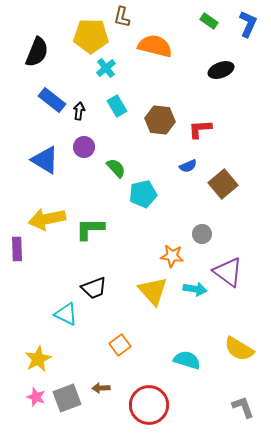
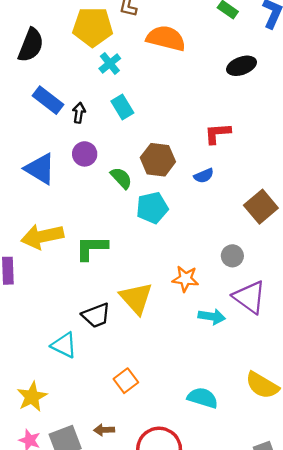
brown hexagon: (160, 120) -> (158, 160), moved
brown square: (223, 184) -> (261, 207), moved
gray circle: (202, 234) -> (232, 256), moved
yellow triangle: (153, 291) -> (136, 298), moved

